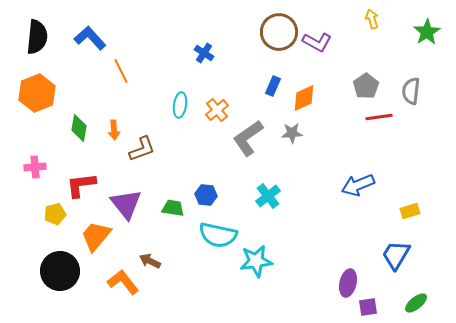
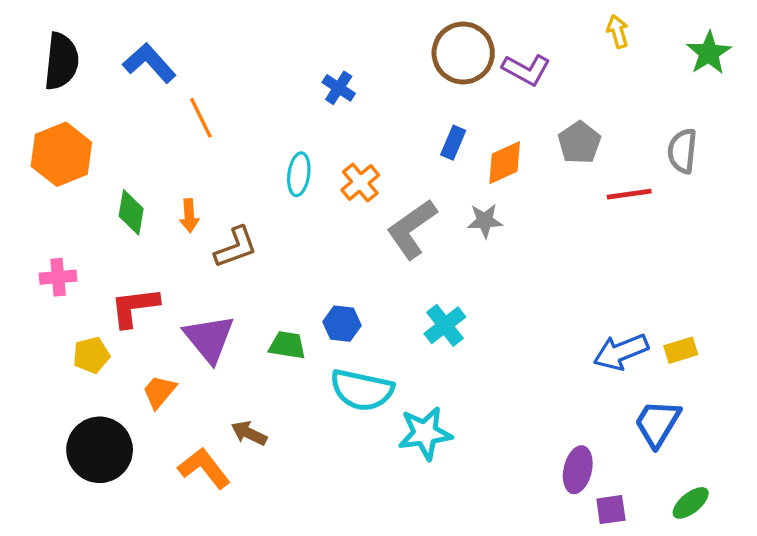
gray pentagon: (366, 86) -> (579, 143), moved
blue arrow: (358, 185) -> (621, 352), moved
orange trapezoid: (96, 236) -> (159, 392), size x0.7

